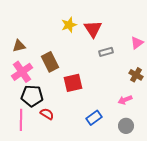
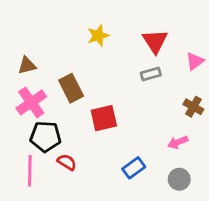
red triangle: (93, 29) -> (155, 41), moved

